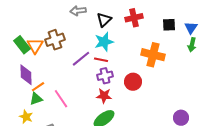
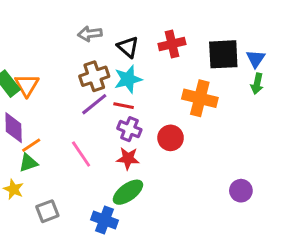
black triangle: (104, 20) -> (128, 47), turned -35
black square: (169, 25) -> (223, 54), size x1.6
brown cross: (55, 40) -> (94, 76), moved
purple cross: (105, 76) -> (129, 129), turned 35
pink line: (61, 99) -> (81, 154), moved

